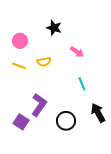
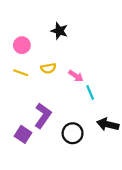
pink arrow: (77, 52) -> (76, 76), moved
black arrow: (98, 113) -> (108, 124), turned -48

